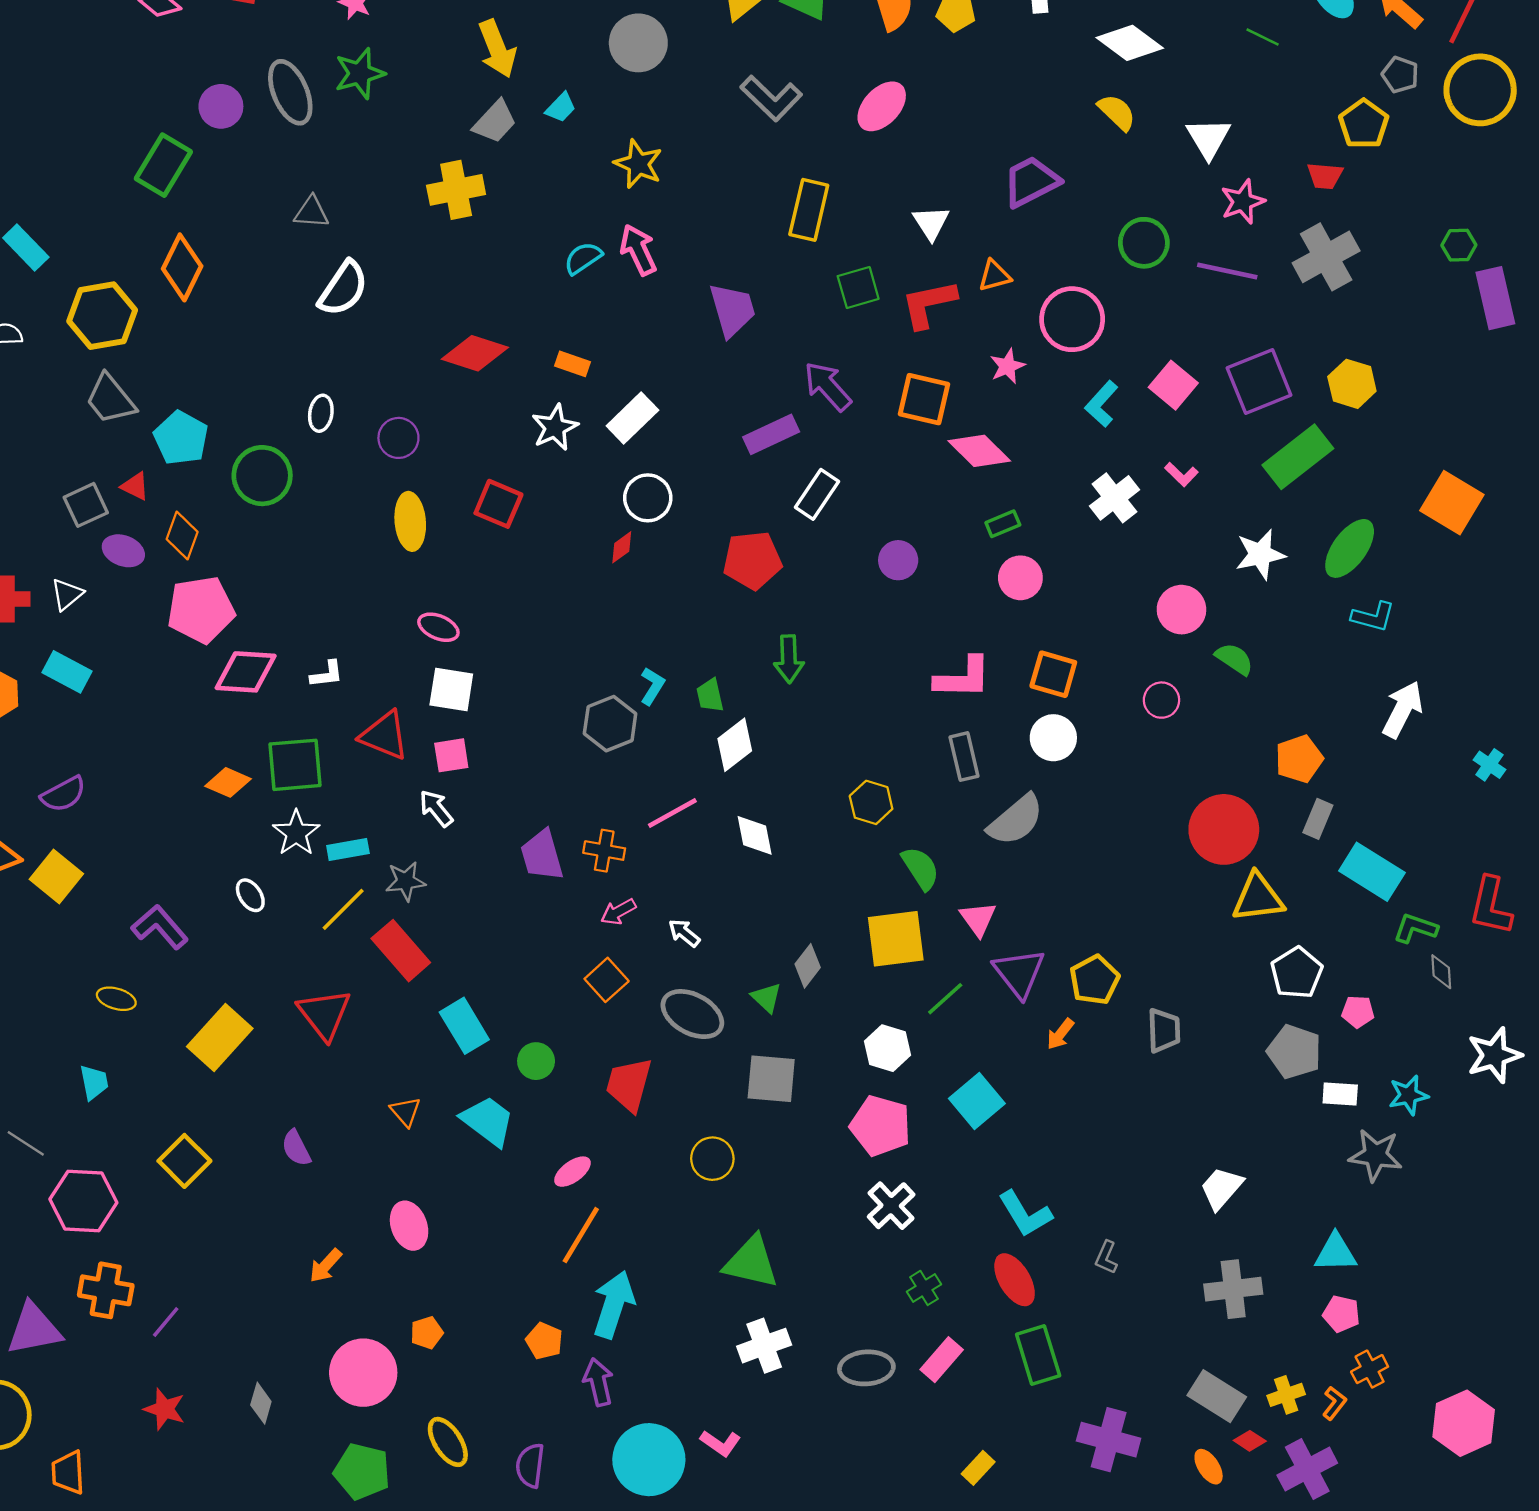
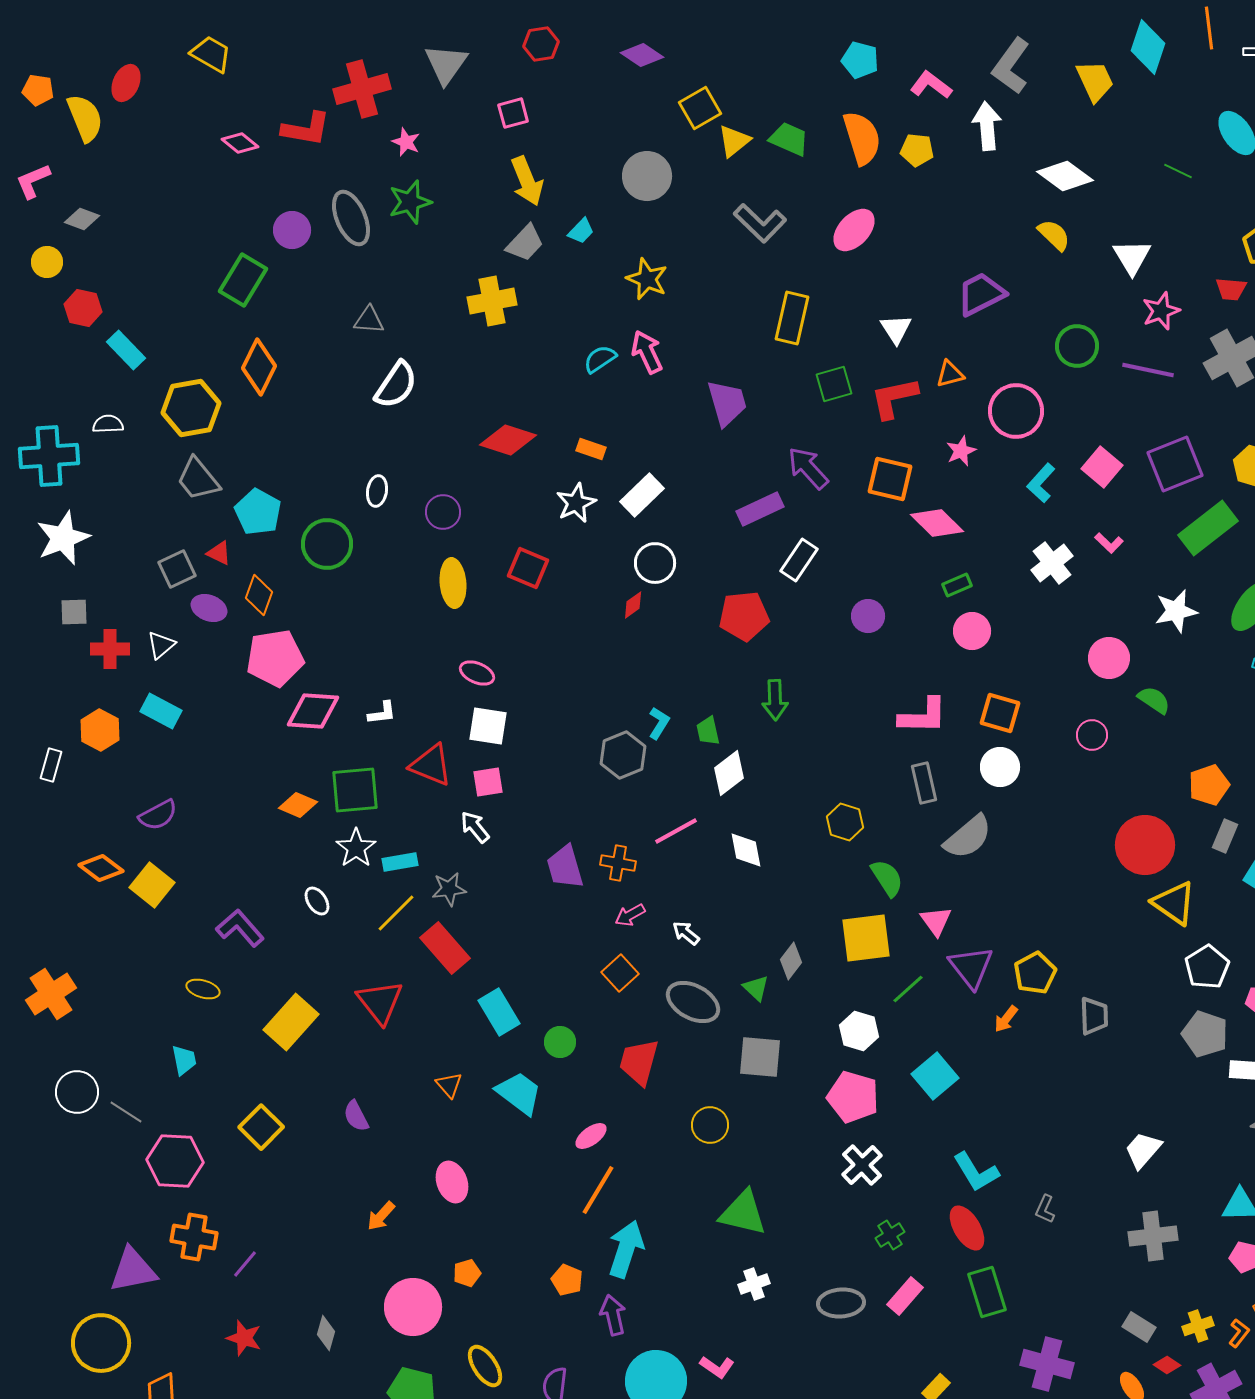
yellow triangle: (1258, 898) -> (1174, 903), turned 42
white cross: (764, 1346) -> (754, 1284), size x0.7
gray rectangle: (1217, 1396) -> (1139, 1327), size x0.7

